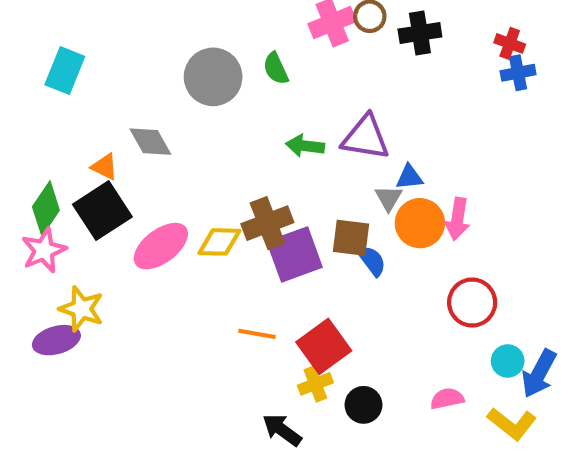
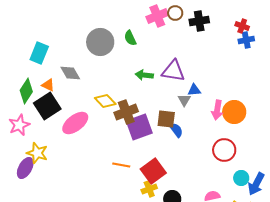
cyan rectangle: (65, 71) -> (39, 53), moved
green diamond: (46, 208) -> (26, 91), moved
orange circle: (420, 223) -> (234, 112), moved
yellow diamond: (219, 242) -> (105, 101), moved, turned 45
purple ellipse: (56, 340) -> (25, 168), turned -45

